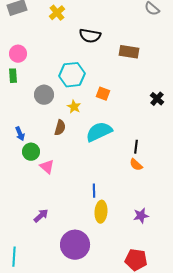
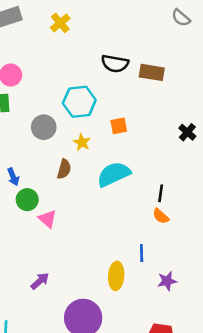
black semicircle: (90, 36) -> (115, 64), moved
orange square: (103, 94) -> (119, 126), turned -32
blue line: (94, 191) -> (142, 253), moved

